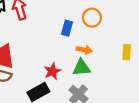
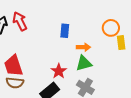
orange circle: (92, 18) -> (111, 28), moved

